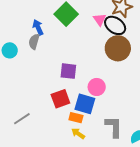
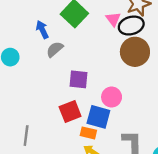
black ellipse: (115, 25) -> (131, 26), turned -50
gray semicircle: (34, 42) -> (55, 49), moved, turned 35
gray line: (22, 119) -> (26, 136), turned -48

